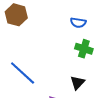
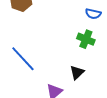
blue semicircle: (78, 23) -> (93, 14), moved

